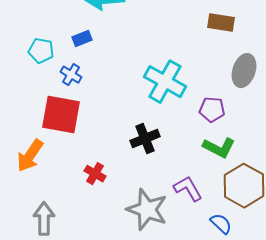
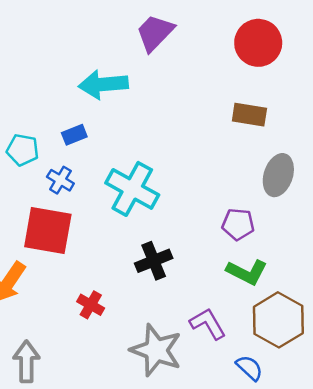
cyan cross: (165, 82) -> (132, 189), moved

